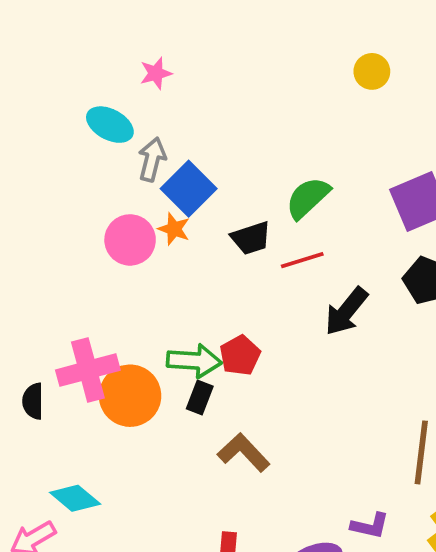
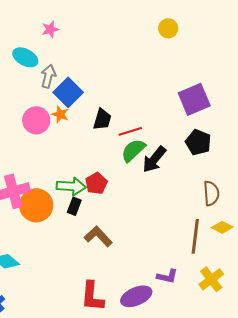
green semicircle: (308, 198) -> (133, 150), moved
black trapezoid: (251, 238) -> (102, 119), turned -55

